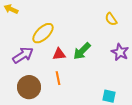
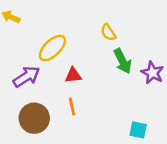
yellow semicircle: (111, 19) -> (108, 32), moved
green arrow: (82, 51) -> (123, 61), moved, turned -72

